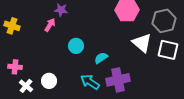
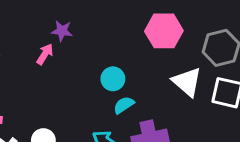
cyan circle: (76, 46) -> (113, 79), moved

